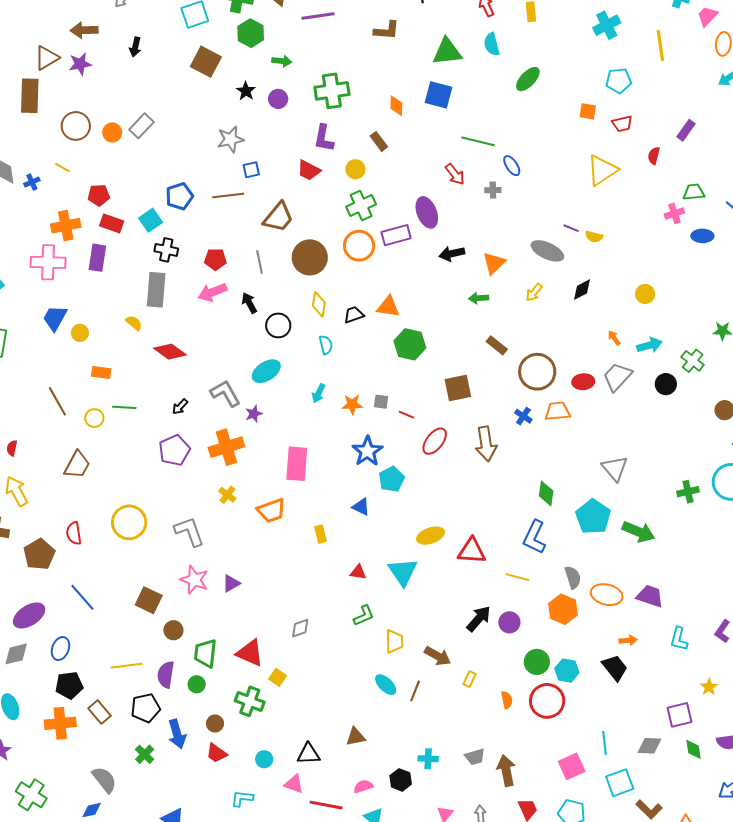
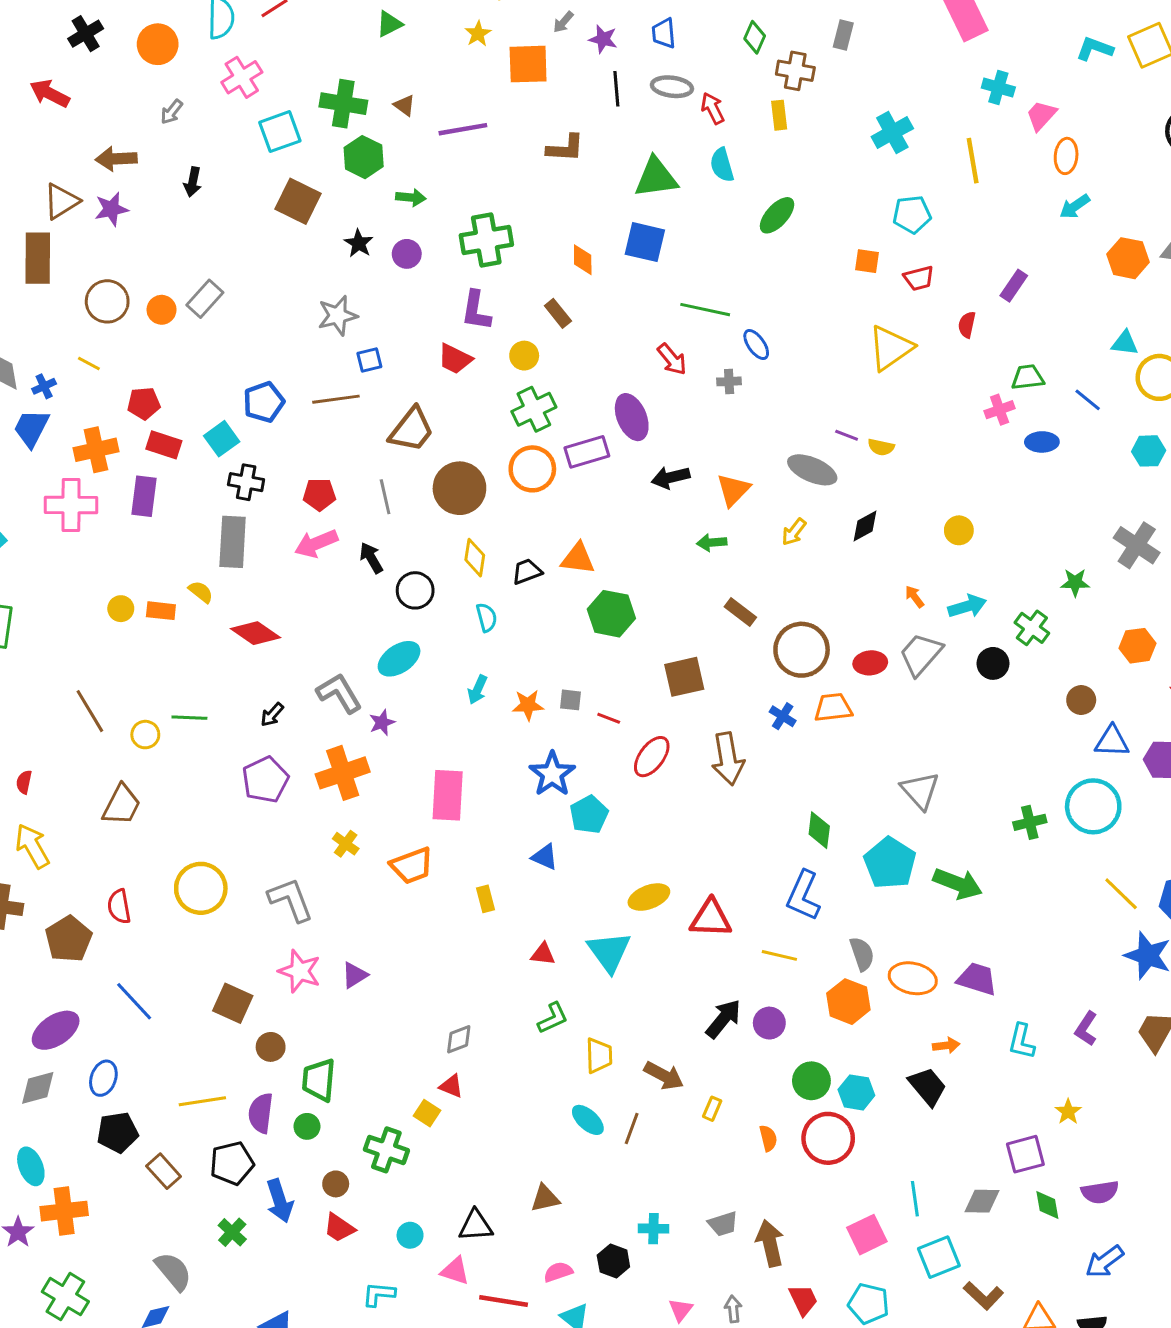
blue trapezoid: (55, 318) -> (31, 428), moved
orange rectangle: (101, 373) -> (161, 611), moved
red triangle: (250, 653) -> (451, 1086), moved, size x0.6
orange cross: (60, 723) -> (64, 1211), moved

